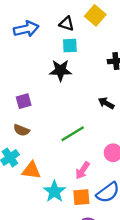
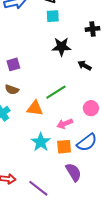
black star: (61, 70) -> (61, 47), moved
orange triangle: (31, 170) -> (35, 108), moved
pink arrow: (83, 170) -> (65, 124), turned 35

